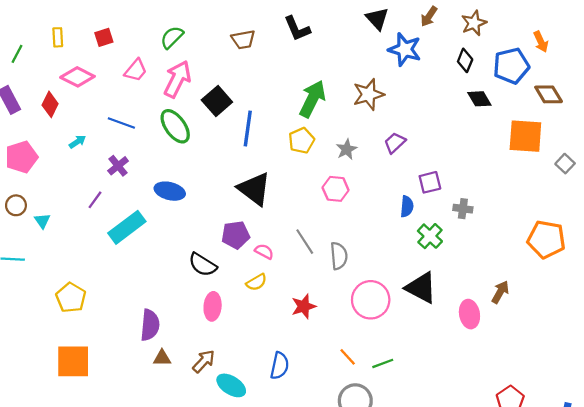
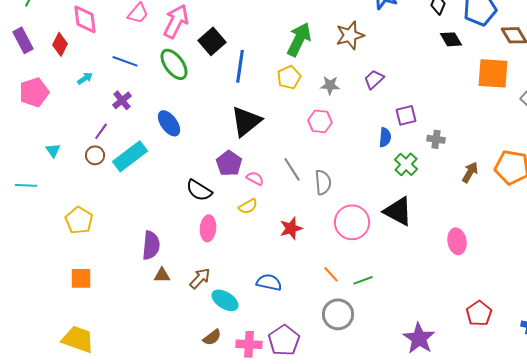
pink diamond: (77, 77) -> (85, 19), turned 56
gray star: (346, 149) -> (330, 85), turned 30
black triangle: (254, 189) -> (246, 121), turned 44
blue ellipse: (170, 191) -> (169, 123), turned 40
brown circle: (16, 205) -> (95, 155), moved
purple pentagon: (236, 235) -> (229, 163), turned -30
brown arrow: (500, 292) -> (470, 172), moved
pink ellipse: (469, 314) -> (457, 241), moved
orange square: (73, 361) -> (81, 278), size x0.7
blue semicircle: (280, 366) -> (269, 282), turned -90

